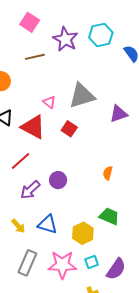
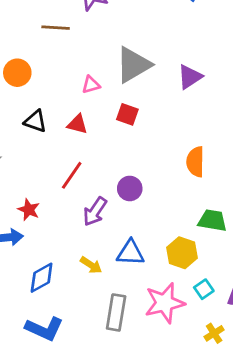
brown line: (35, 57) -> (56, 28), turned 30
pink triangle: (49, 102) -> (91, 85), turned -40
red triangle: (33, 127) -> (77, 124), size x0.6
orange semicircle: (108, 173) -> (195, 162), size x1.5

